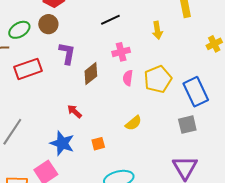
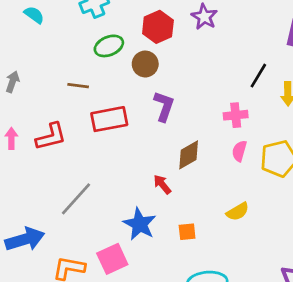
black line: (110, 20) -> (258, 76), moved, turned -42
green ellipse: (19, 30) -> (109, 46), moved
brown diamond: (91, 74) -> (189, 155), moved

